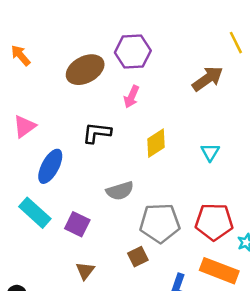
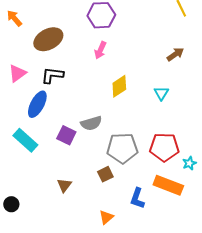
brown ellipse: (85, 70) -> (48, 39), moved
brown arrow: (208, 79) -> (175, 54), moved, size x0.7
black L-shape: (97, 133) -> (52, 75), moved
purple square: (77, 224) -> (66, 135), moved

